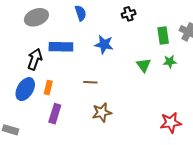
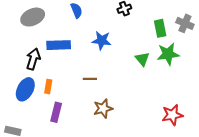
green star: (170, 62) -> (168, 54), size x1.6

